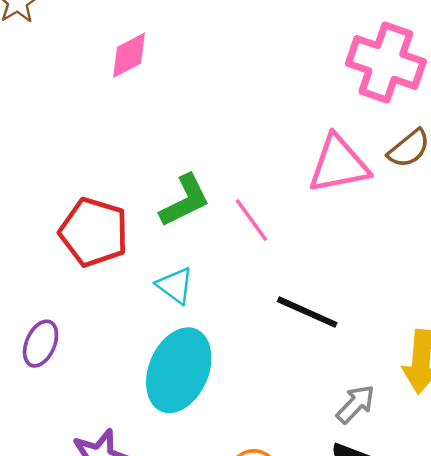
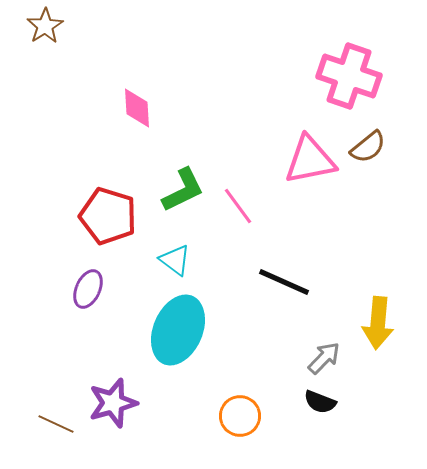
pink diamond: (129, 55) -> (137, 108), moved, turned -66
purple ellipse: (41, 344) -> (88, 289), moved

